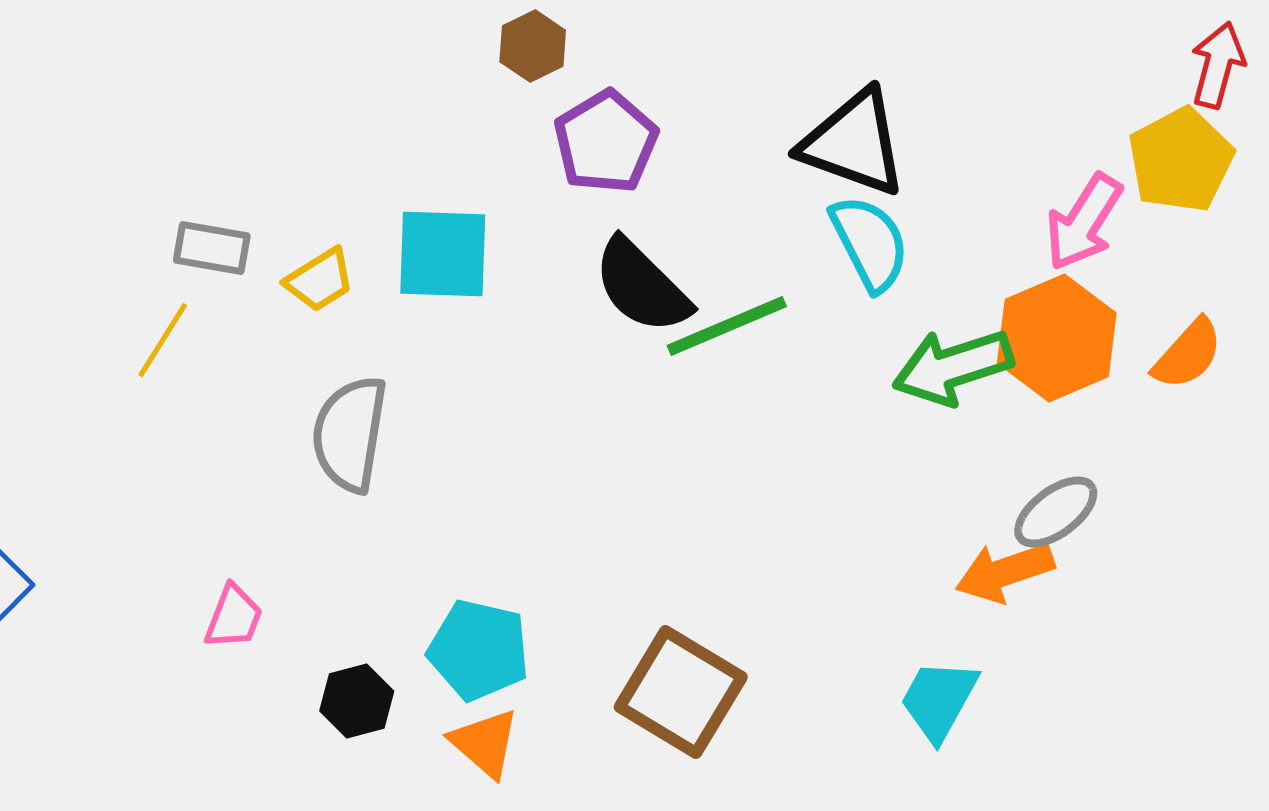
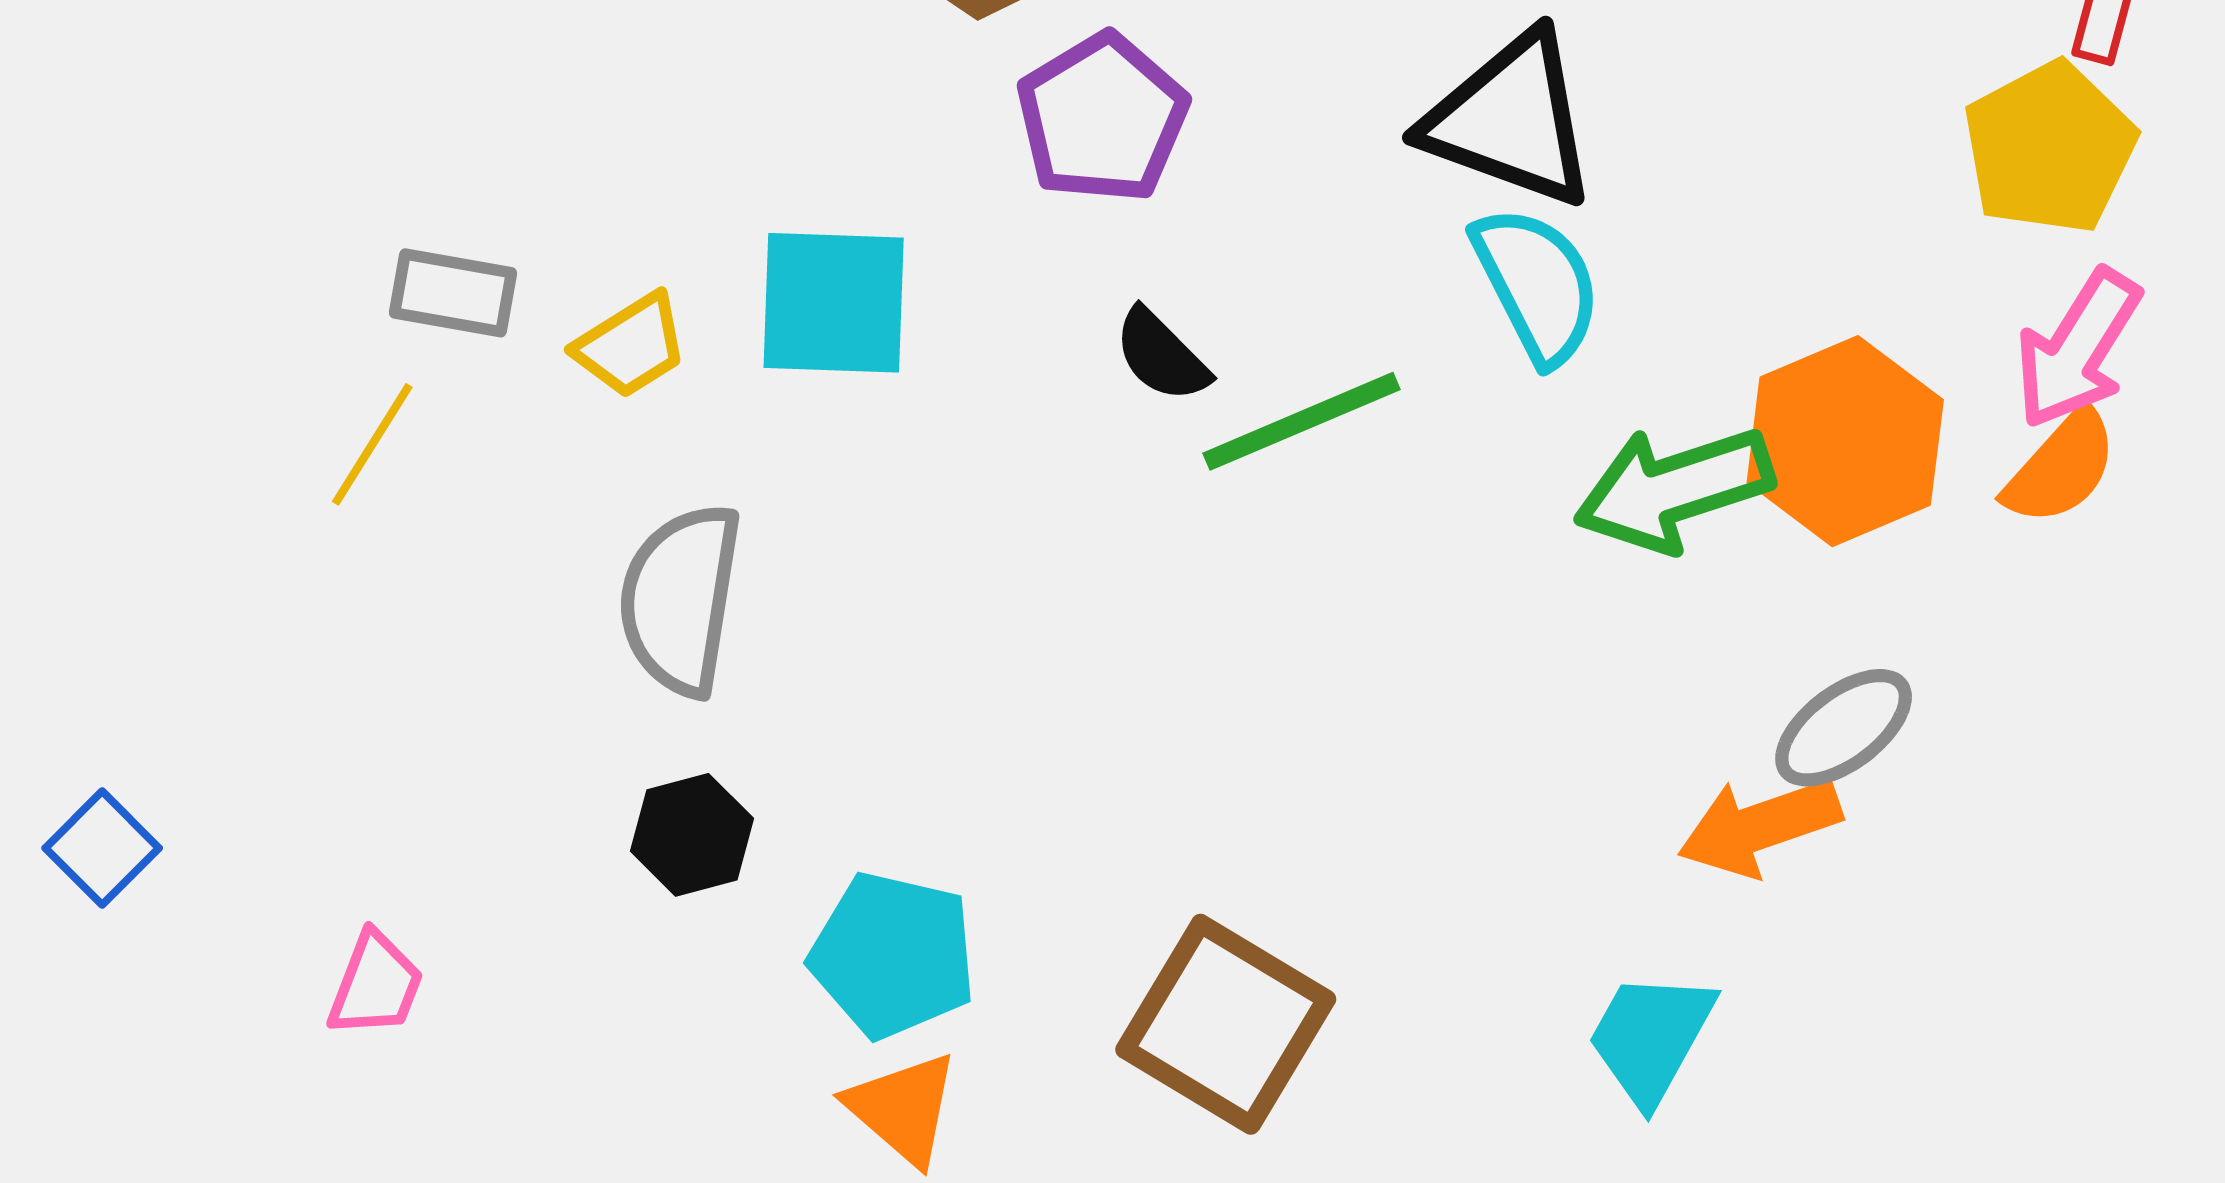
pink arrow: (1084, 222) -> (2077, 349), moved
black semicircle: (642, 286) -> (1161, 355), size x0.6
pink trapezoid: (234, 617) -> (376, 985), moved
black hexagon: (357, 701) -> (692, 835), moved

